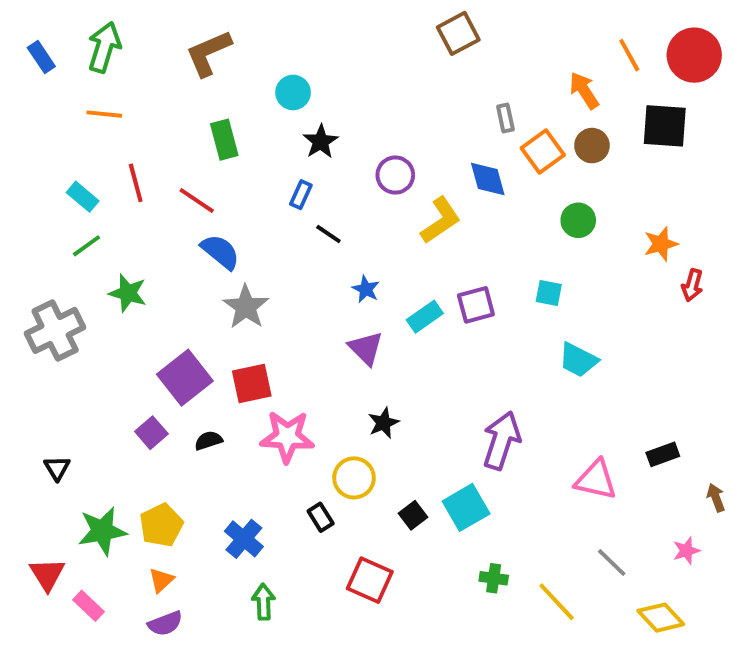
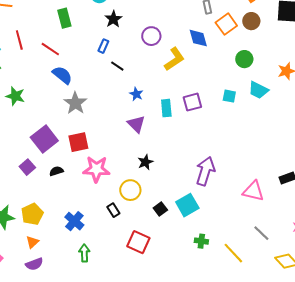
cyan rectangle: (425, 317) -> (166, 108), turned -60
cyan trapezoid: (578, 360) -> (258, 90), moved

